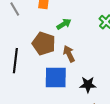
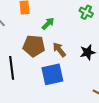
black star: (88, 85) -> (88, 52), moved

